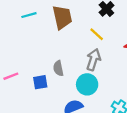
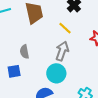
gray semicircle: (58, 68) -> (24, 52), moved

